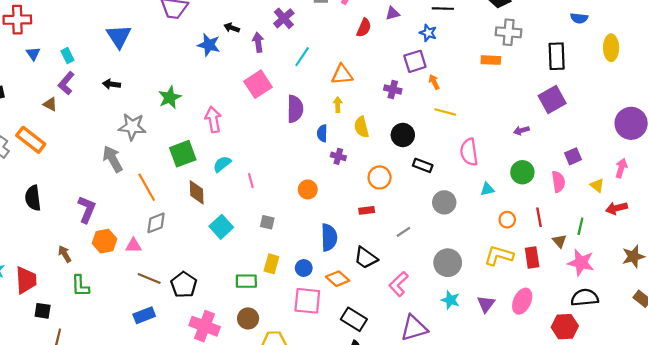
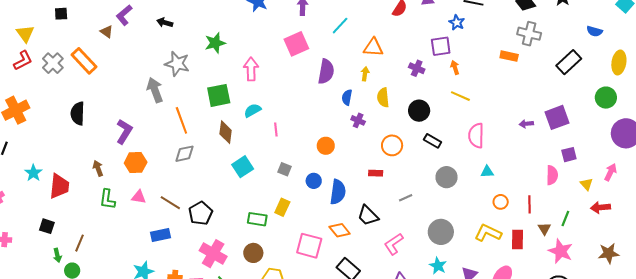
black rectangle: (557, 56) -> (569, 62), turned 40
purple square: (552, 99) -> (557, 117), moved
green circle: (522, 172) -> (606, 98), moved
pink triangle: (133, 246) -> (139, 197), moved
blue circle: (304, 268) -> (314, 181), moved
black square: (43, 311) -> (47, 226), moved

